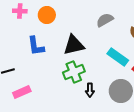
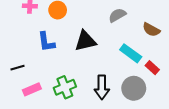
green cross: (74, 72) -> (65, 87), moved
black arrow: (90, 90) -> (102, 87), size x1.6

